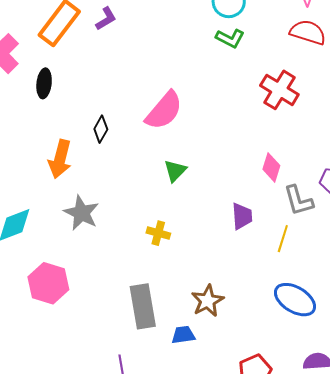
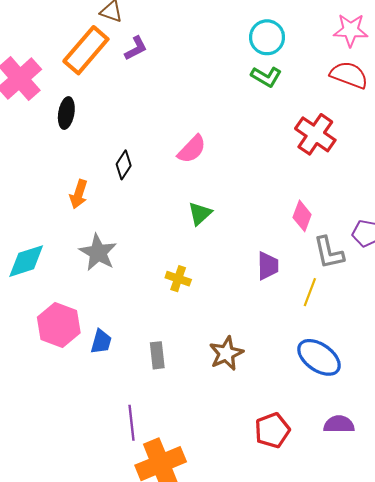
pink semicircle: (164, 111) -> (192, 149), size x0.7
orange arrow: (60, 159) -> (79, 194), size x0.7
gray rectangle: (143, 306) -> (157, 355), size x0.6
blue trapezoid: (183, 335) -> (101, 342), moved, turned 110

